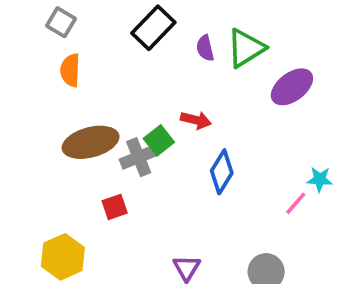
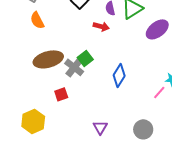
orange semicircle: (70, 70) -> (37, 20), turned -30
red arrow: (196, 120) -> (101, 26), moved
gray cross: (139, 157) -> (74, 67), turned -30

